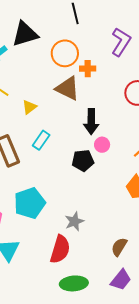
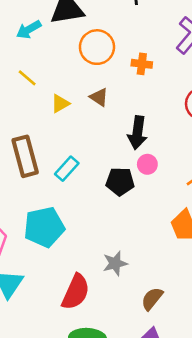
orange circle: (65, 53) -> (97, 47), moved
brown triangle: (68, 88) -> (99, 97), moved, size x0.6
cyan rectangle: (41, 140) -> (67, 169), moved
gray star: (74, 221) -> (115, 263), moved

